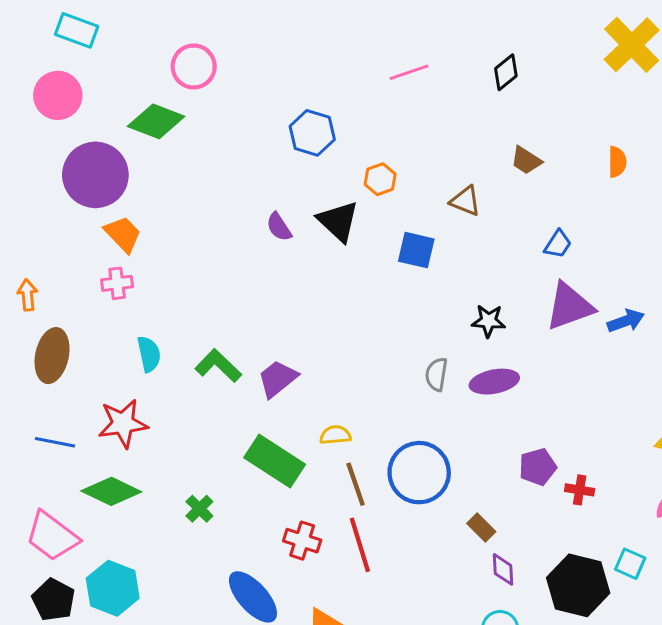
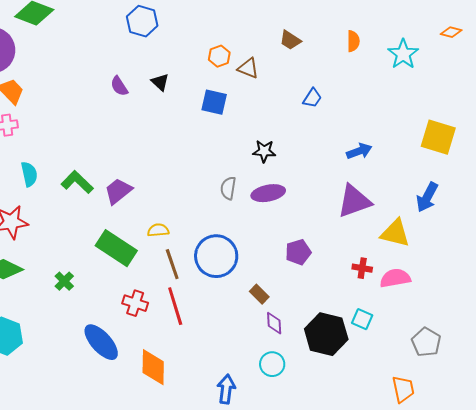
orange hexagon: (380, 179) -> (219, 56), moved
black triangle: (338, 221) -> (160, 82), size x0.6
purple triangle: (569, 306) -> (354, 201), moved
red cross: (580, 490) -> (362, 268), moved

